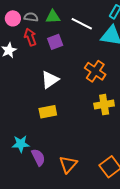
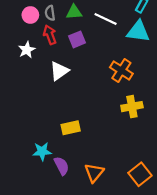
gray semicircle: (31, 17) -> (50, 13), turned -104
white triangle: (50, 80) -> (59, 71), moved
yellow rectangle: (48, 112) -> (71, 128), moved

